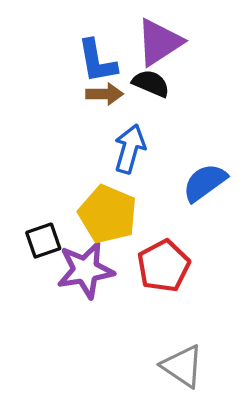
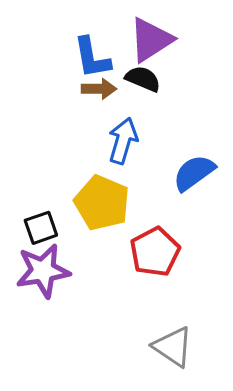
purple star: (85, 270) -> (43, 271), moved

